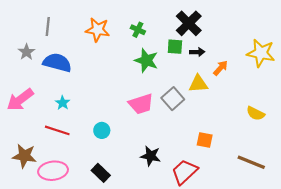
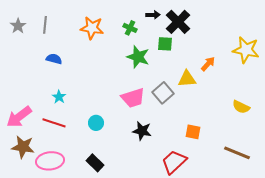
gray star: (27, 52) -> (18, 26), moved
black arrow: (197, 52) -> (153, 15), moved
blue semicircle: (57, 63) -> (54, 59), size x0.6
pink arrow: (20, 100) -> (19, 117), moved
black star: (151, 156) -> (142, 131), moved

